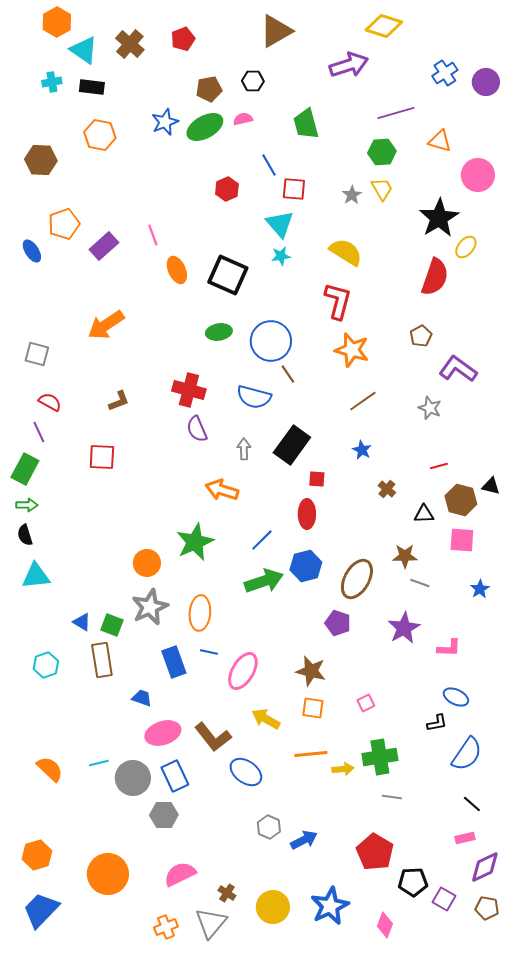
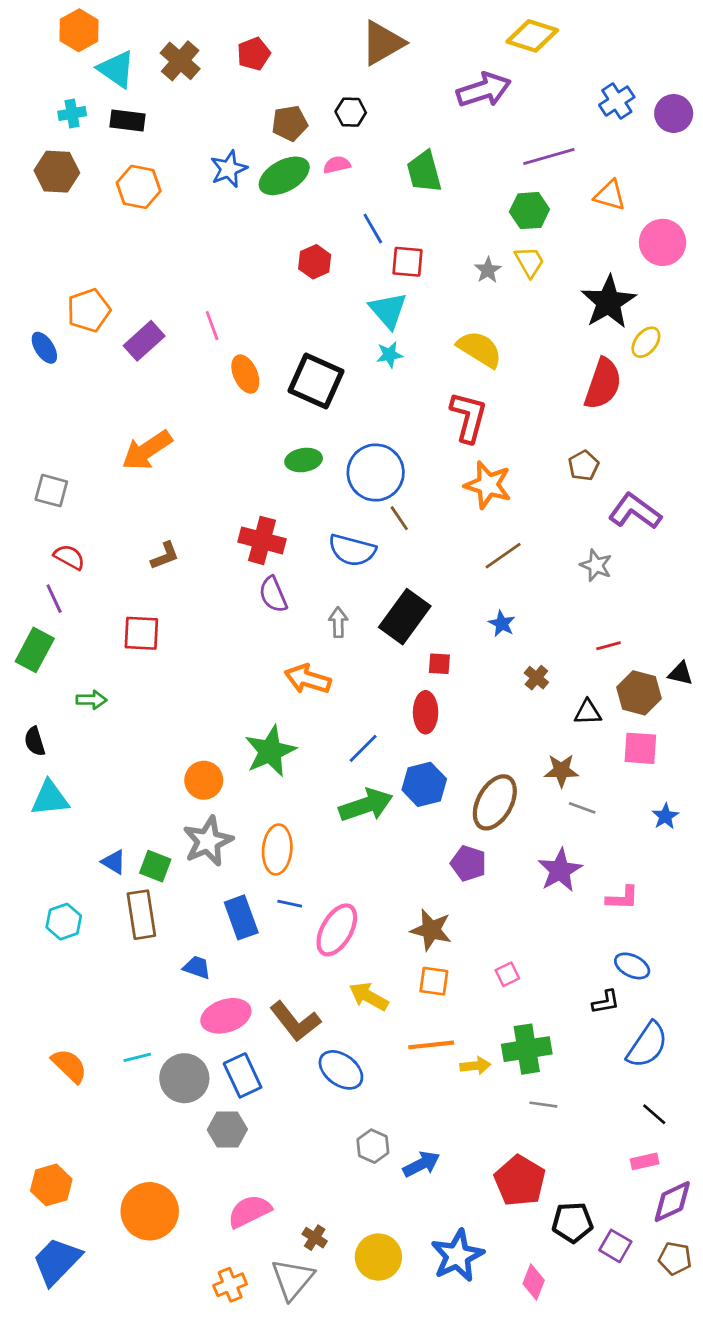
brown hexagon: (41, 160) -> (57, 172), moved
green arrow: (27, 505) -> (91, 700), moved

